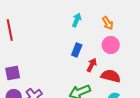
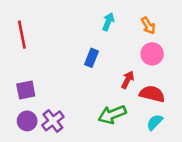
blue rectangle: (77, 50) -> (92, 58), moved

